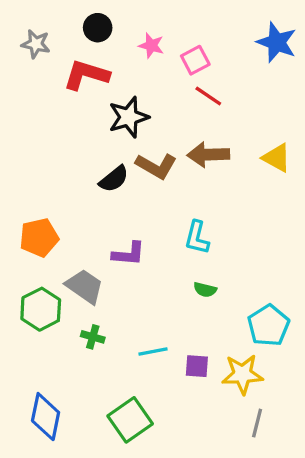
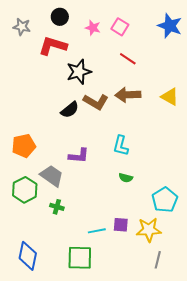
pink square: (195, 60) -> (120, 27), moved, turned -30
cyan line: (153, 351) -> (97, 231), moved
green square: (130, 420) -> (80, 258), turned 36

